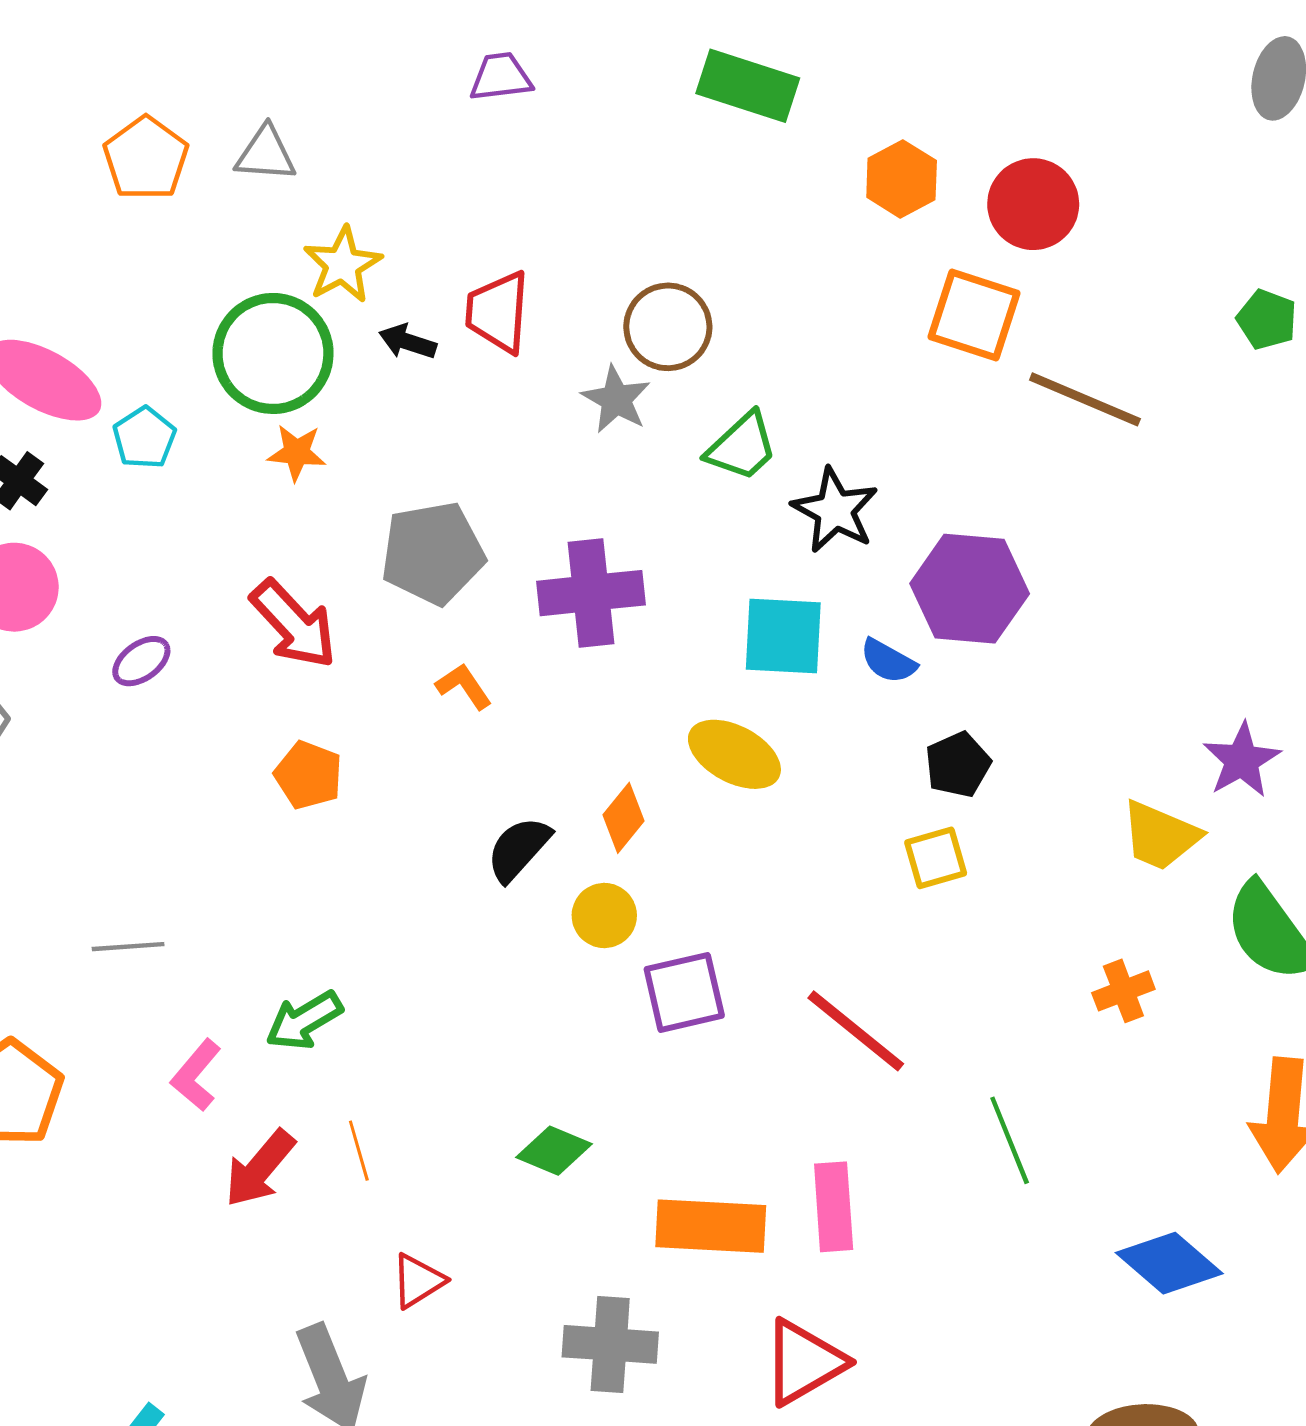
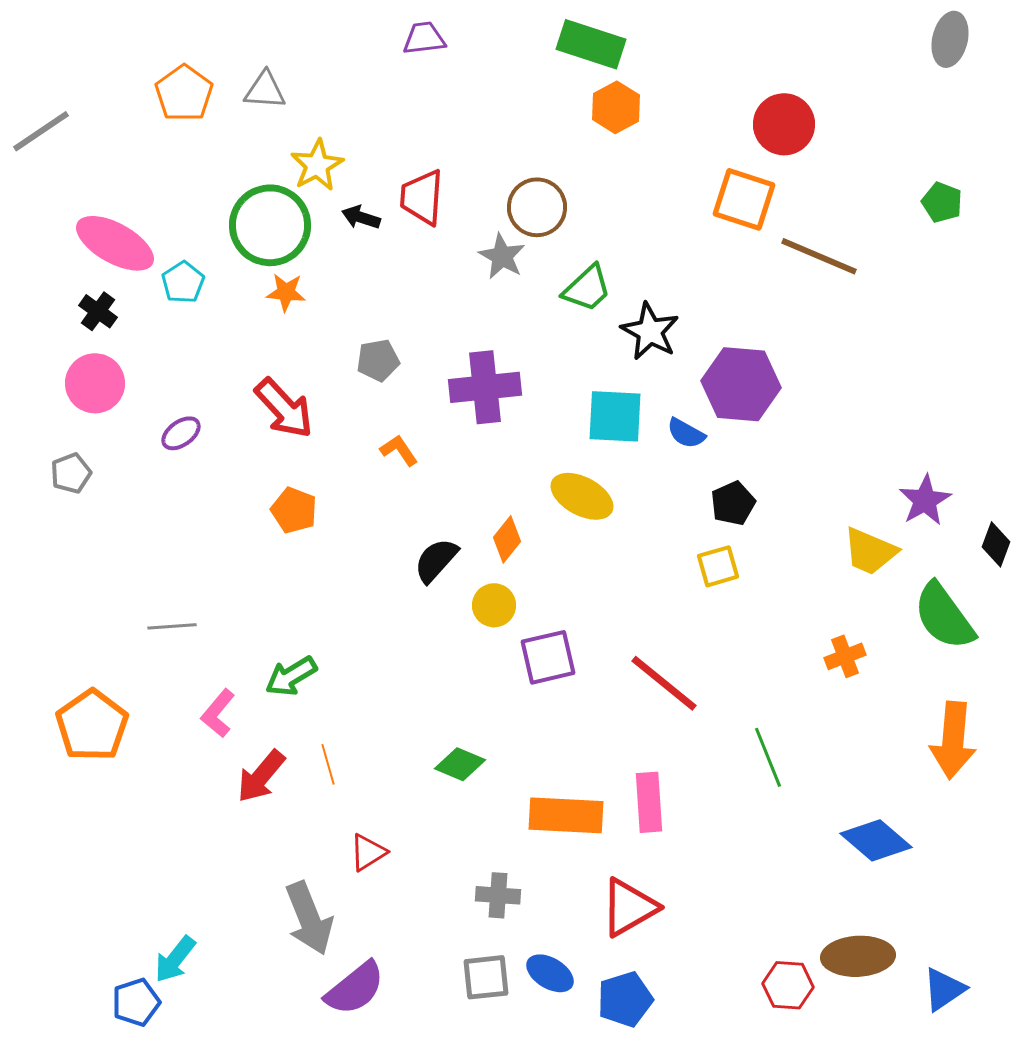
orange hexagon: (902, 179) -> (616, 107), moved
gray pentagon: (433, 553) -> (378, 360), size x0.6
gray cross: (610, 1344) -> (498, 895), size x0.7

